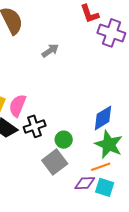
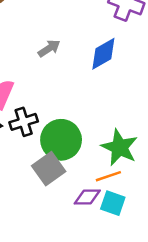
gray arrow: (50, 51) -> (49, 48), moved
blue diamond: (103, 118) -> (103, 54), moved
green circle: (64, 140) -> (61, 140), size x1.8

